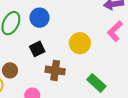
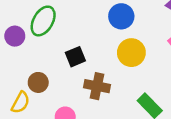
blue circle: (39, 18) -> (121, 16), moved

